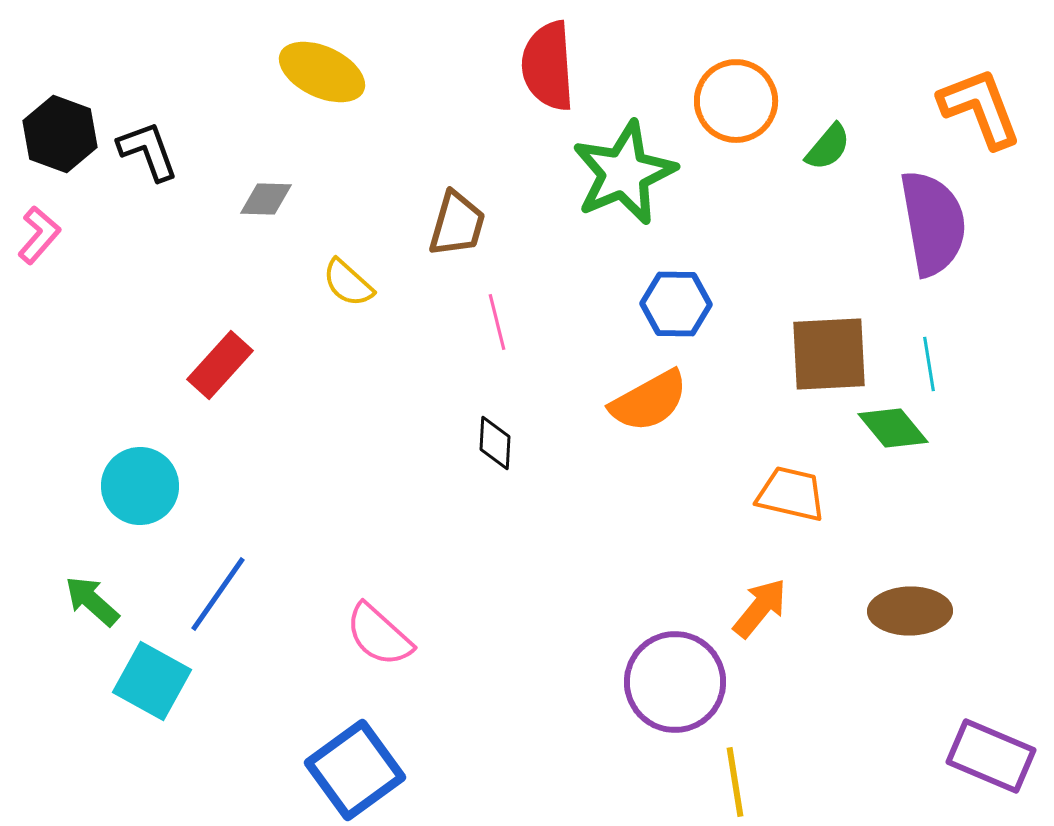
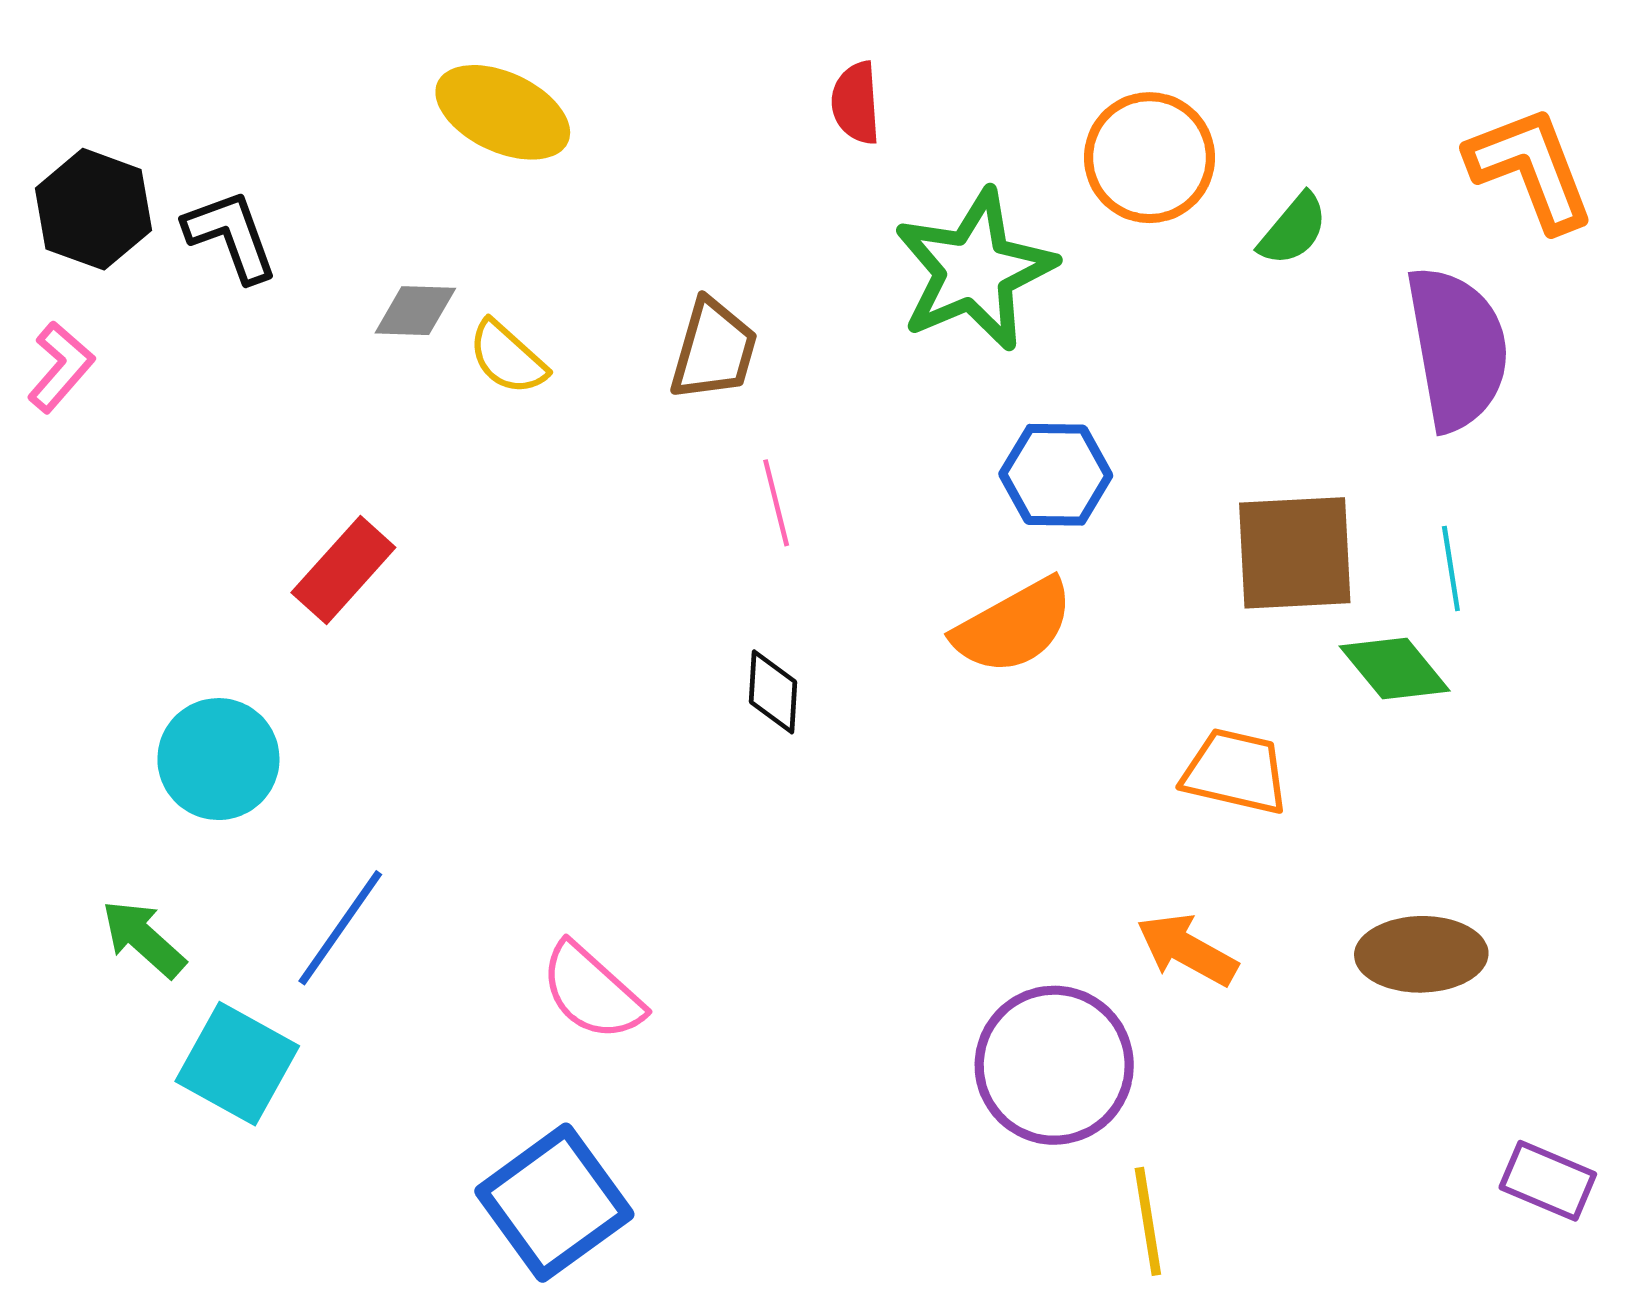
red semicircle: (548, 66) -> (856, 103), size x0.6
yellow semicircle: (348, 283) -> (507, 358), moved
orange arrow: (760, 608) -> (1187, 950), turned -100
purple rectangle: (991, 756) -> (1548, 1181), size x0.7

